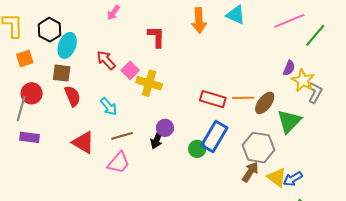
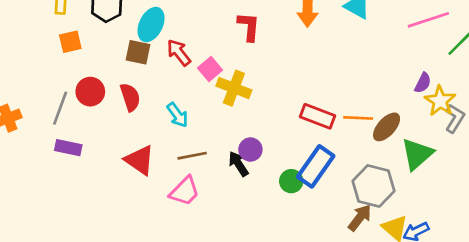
cyan ellipse: (67, 45) -> (151, 25), moved
brown square: (62, 73) -> (138, 52), moved
red circle: (32, 93) -> (90, 92), moved
black arrow: (157, 139) -> (238, 164), turned 120

